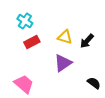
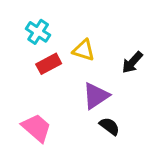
yellow triangle: (65, 37) -> (84, 50), moved
black semicircle: (94, 83) -> (110, 126), moved

